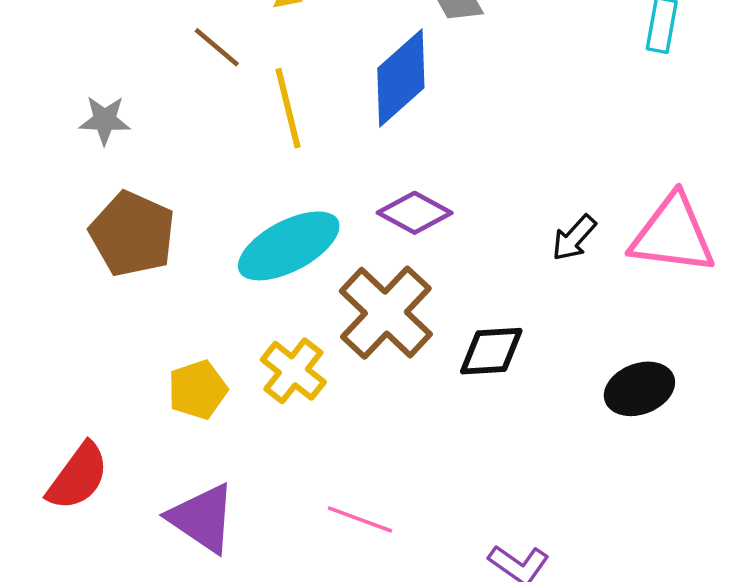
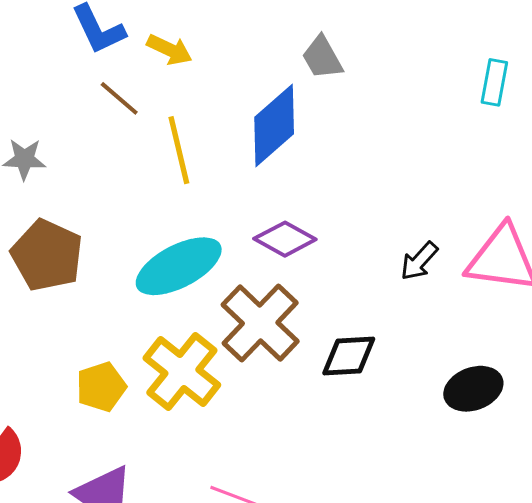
yellow cross: (293, 371) -> (182, 371), size x1.4

